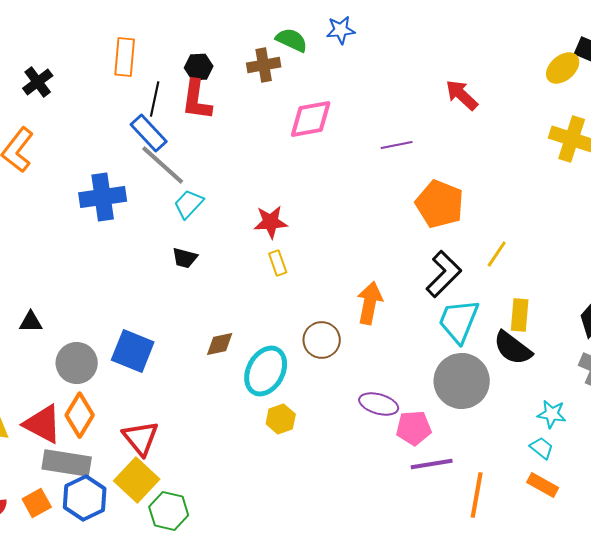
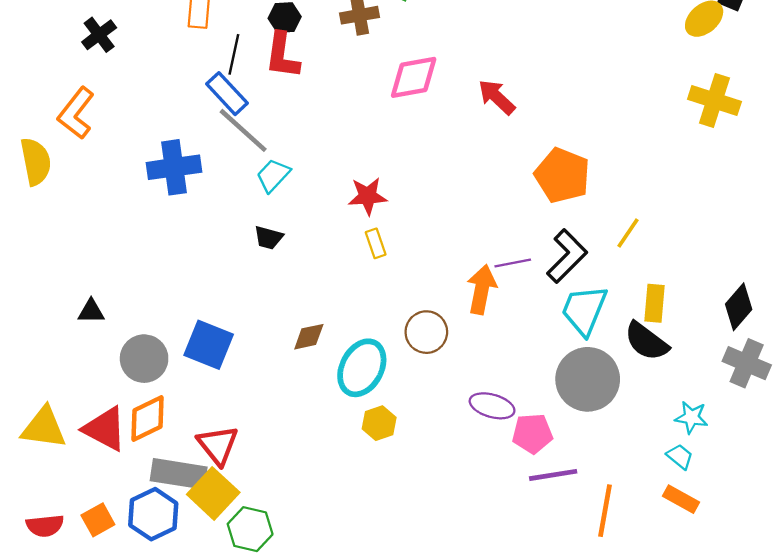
red arrow: (462, 95) -> (497, 97), moved
purple line: (397, 145) -> (513, 263), moved
orange diamond: (80, 415) -> (147, 419), turned 33
gray rectangle: (67, 463) -> (179, 474), moved

